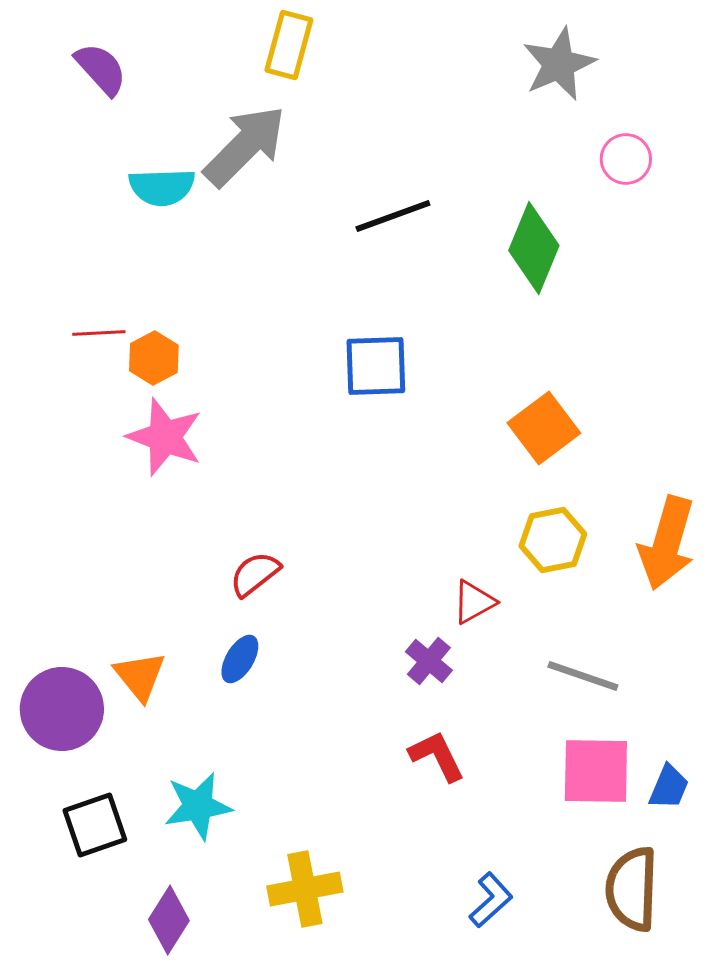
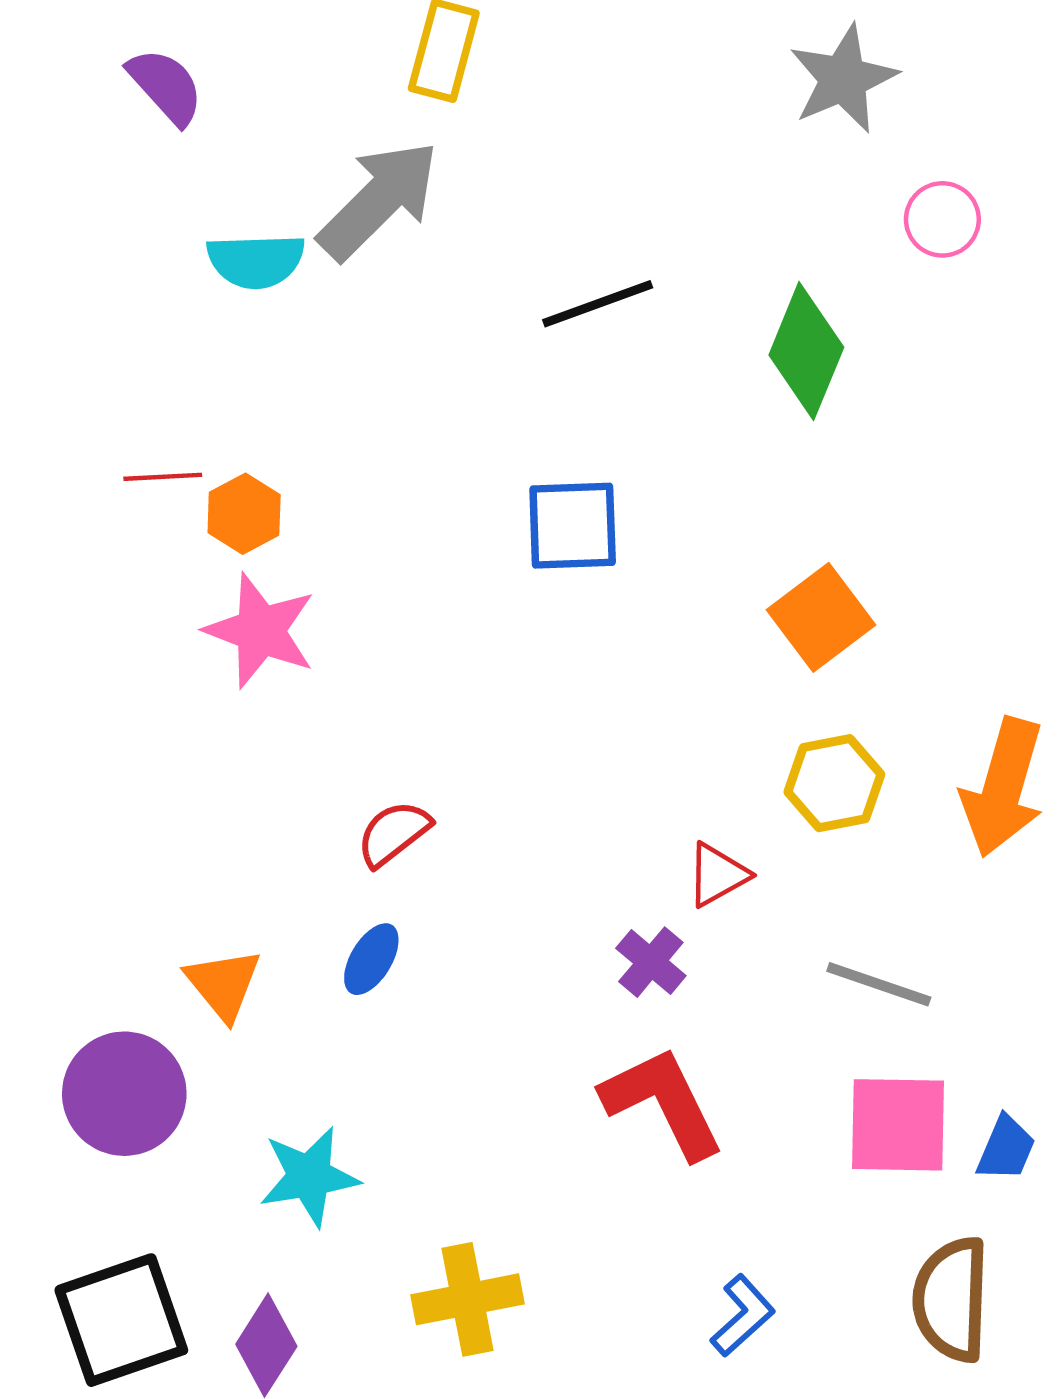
purple circle: (62, 709) -> (124, 1094), moved
red L-shape: (437, 756) -> (663, 1103), size x1.5
black square: (95, 825) -> (121, 1320), moved, size x1.4

